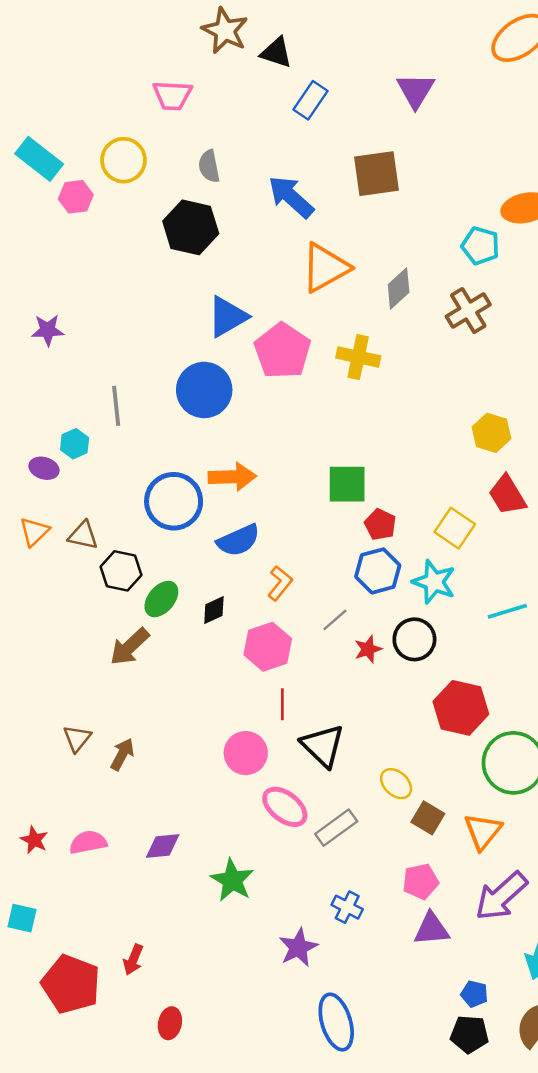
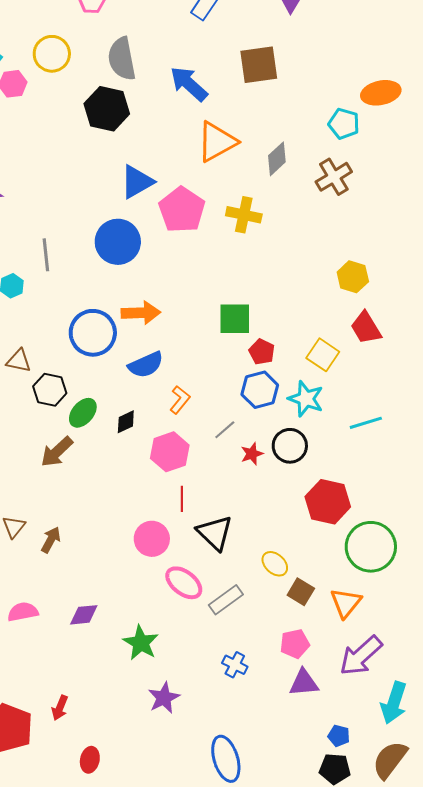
gray semicircle: (209, 166) -> (122, 59), size x1.6
purple star: (298, 947) -> (164, 698), moved

